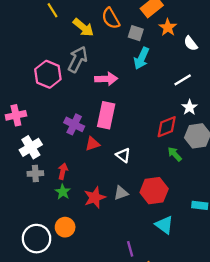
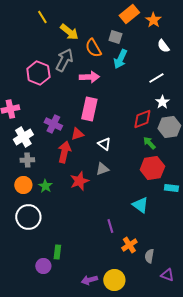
orange semicircle: (111, 18) -> (93, 48), moved
orange star: (168, 27) -> (153, 20), moved
purple cross: (74, 124) -> (53, 124), moved
red arrow: (63, 171) -> (64, 152), moved, size x1.5
red hexagon: (154, 191) -> (152, 168), moved
green star: (63, 192) -> (45, 186), moved
gray triangle: (121, 193) -> (102, 169), moved
orange circle: (65, 227) -> (23, 185), moved

